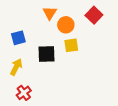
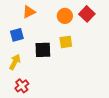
orange triangle: (50, 13) -> (29, 12), moved, turned 32
orange circle: (66, 25) -> (65, 16), moved

